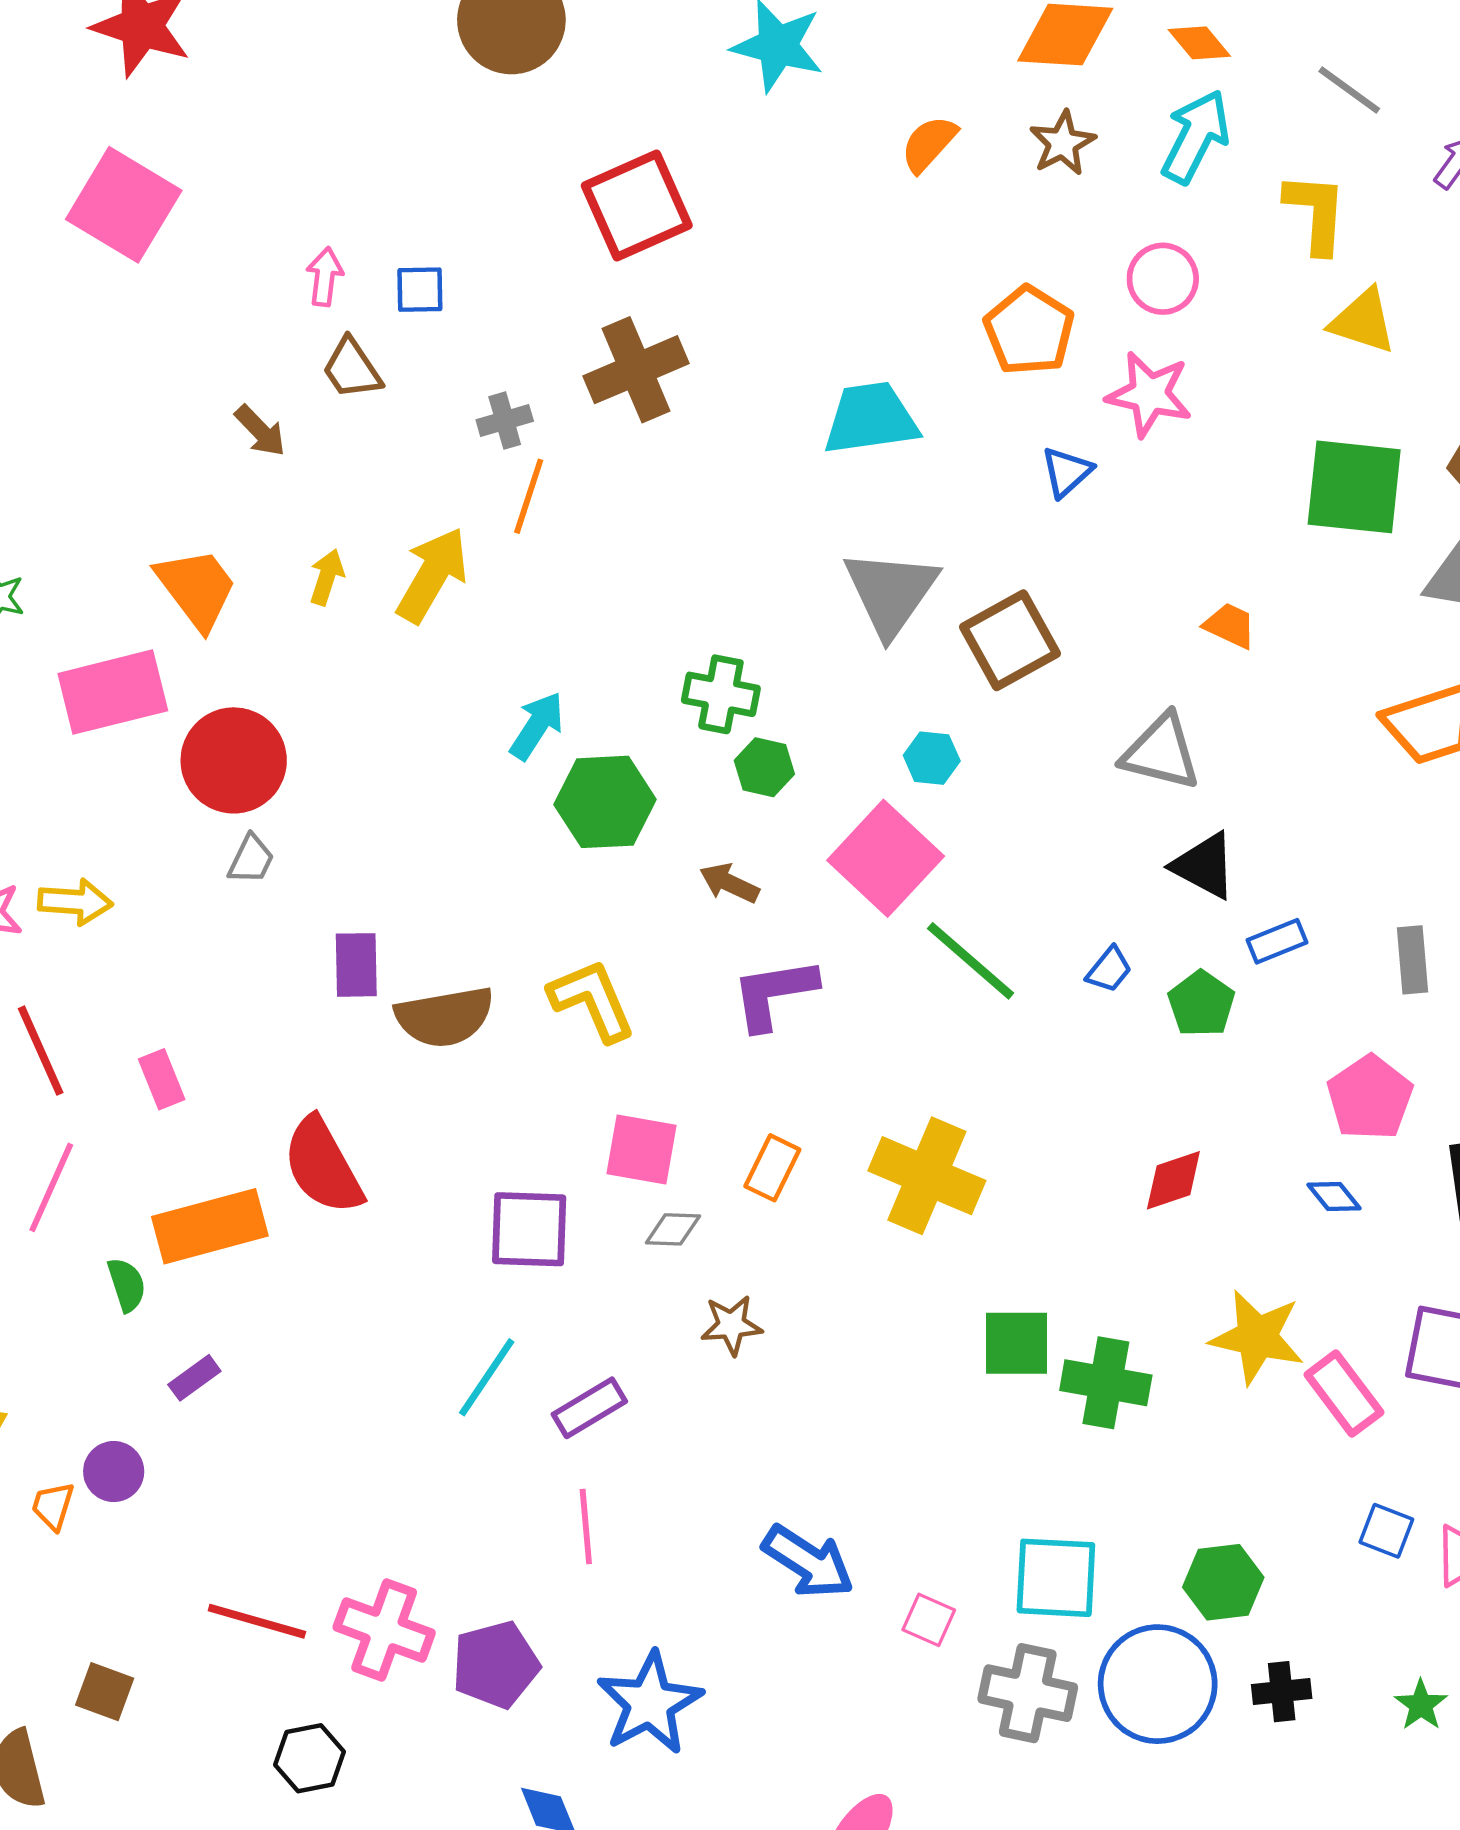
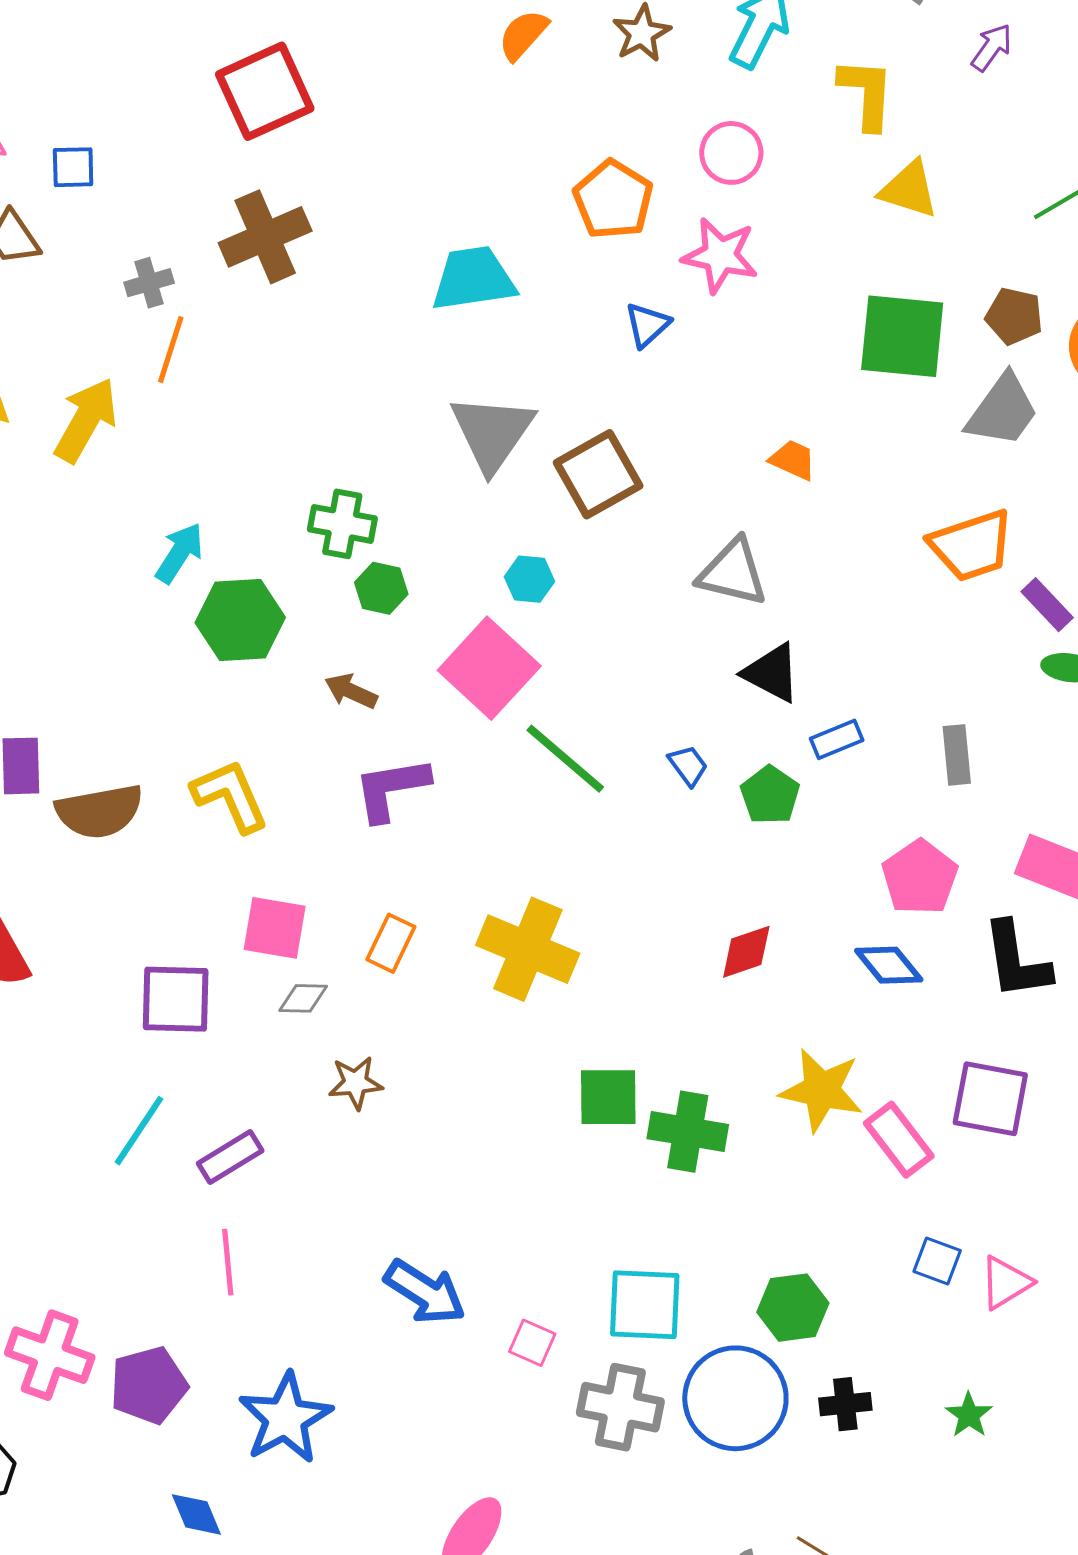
blue trapezoid: (1109, 970) -> (688, 765), turned -75
blue diamond: (1334, 1197) -> (889, 965), size x1.4

